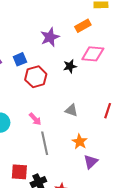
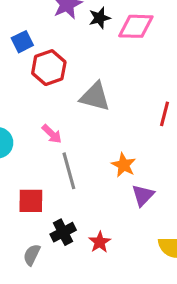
black star: (70, 66) -> (100, 18), moved
gray triangle: (71, 110) -> (95, 97), moved, size x1.5
red square: (19, 172) -> (31, 201), moved

